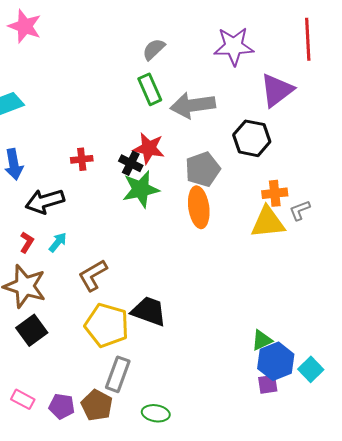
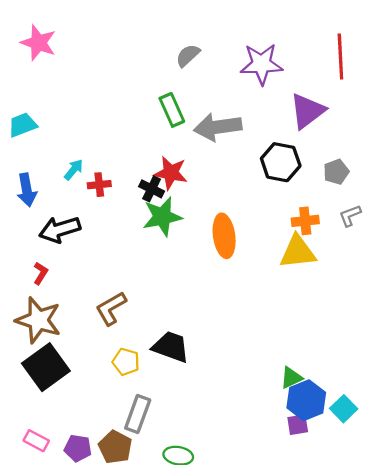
gray semicircle: (154, 49) -> (188, 55), moved
gray pentagon: (203, 169) -> (336, 172), moved, size x0.7
gray L-shape: (300, 210) -> (350, 216), moved
cyan arrow: (58, 242) -> (74, 170), moved
yellow pentagon: (107, 325) -> (126, 362), size x0.6
black square: (32, 330) -> (46, 367), size x1.4

